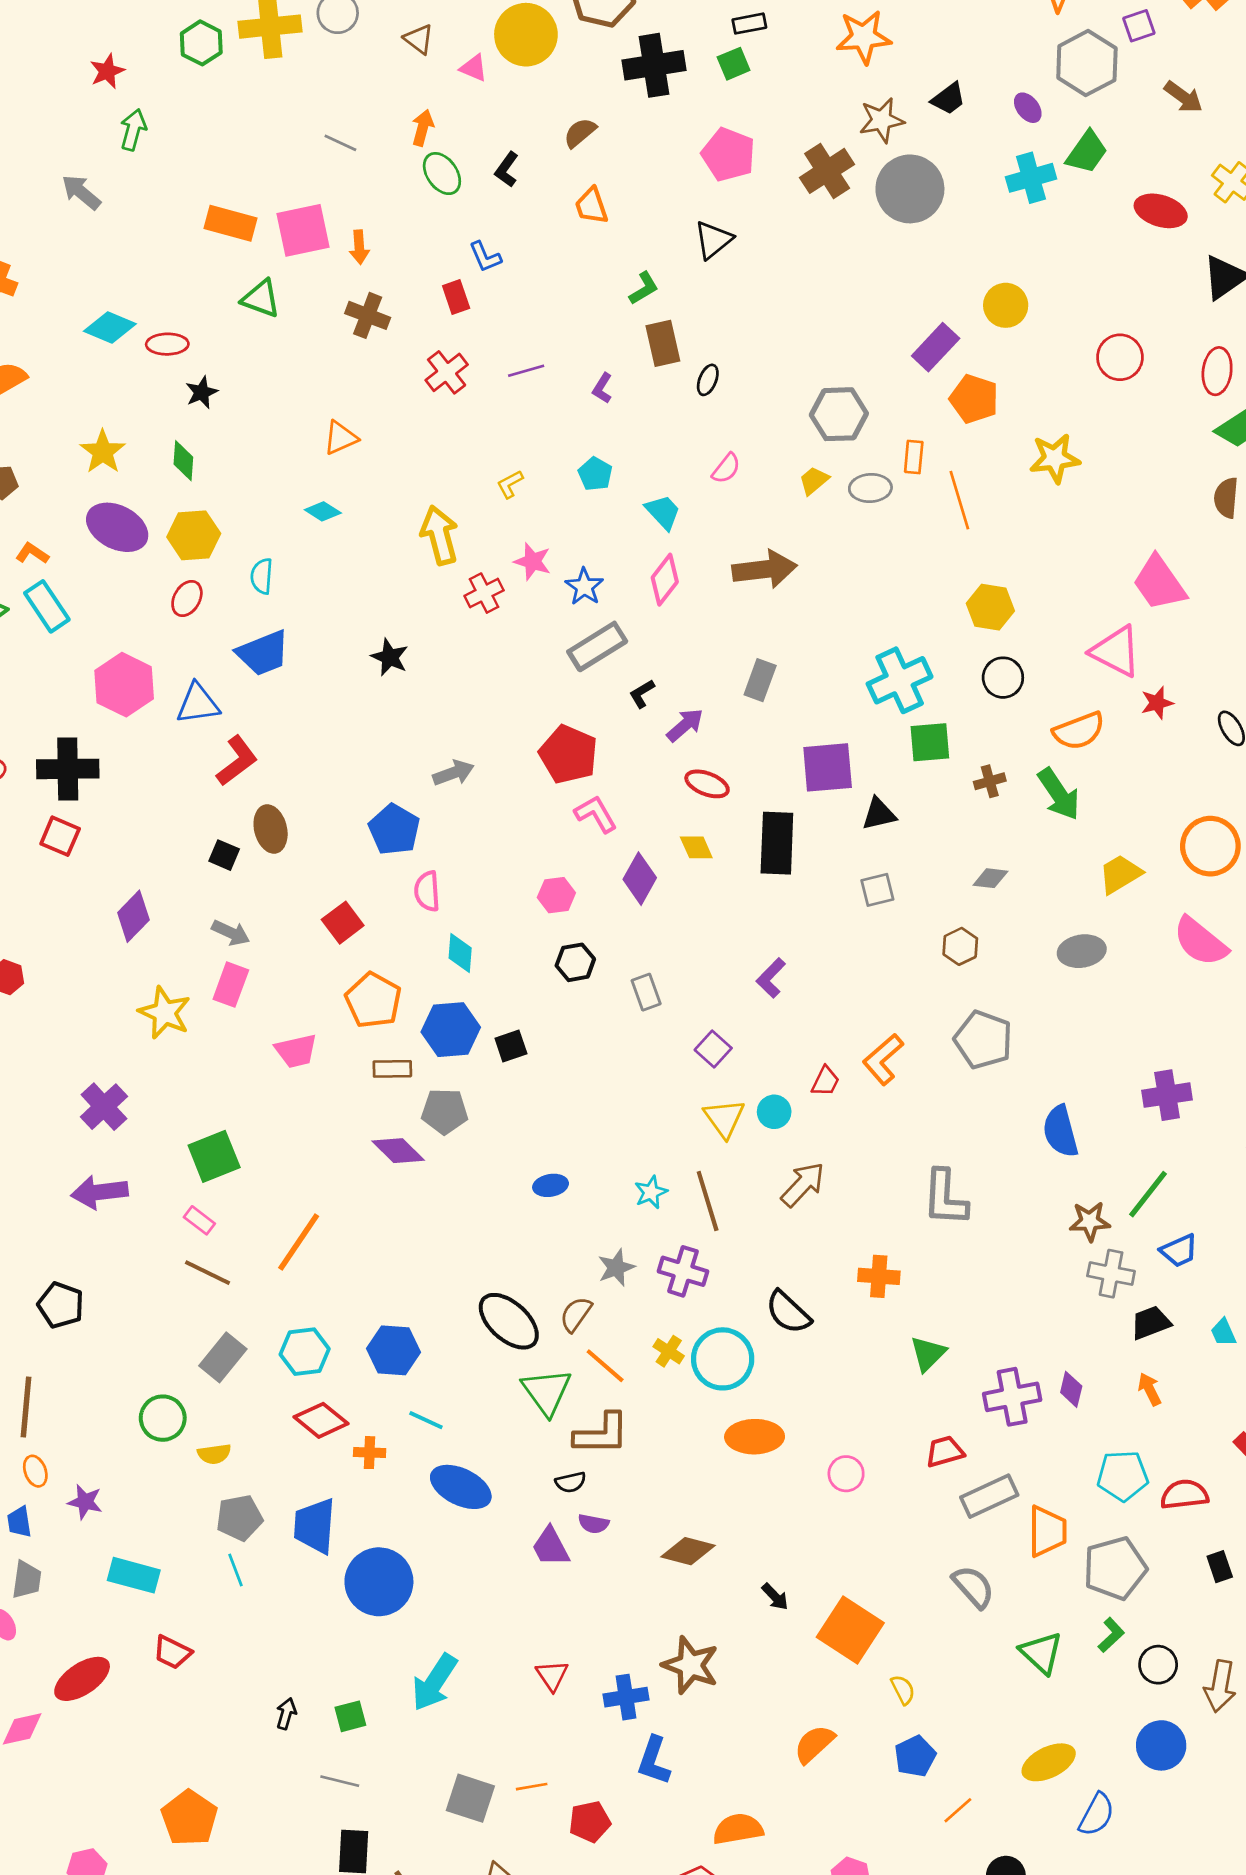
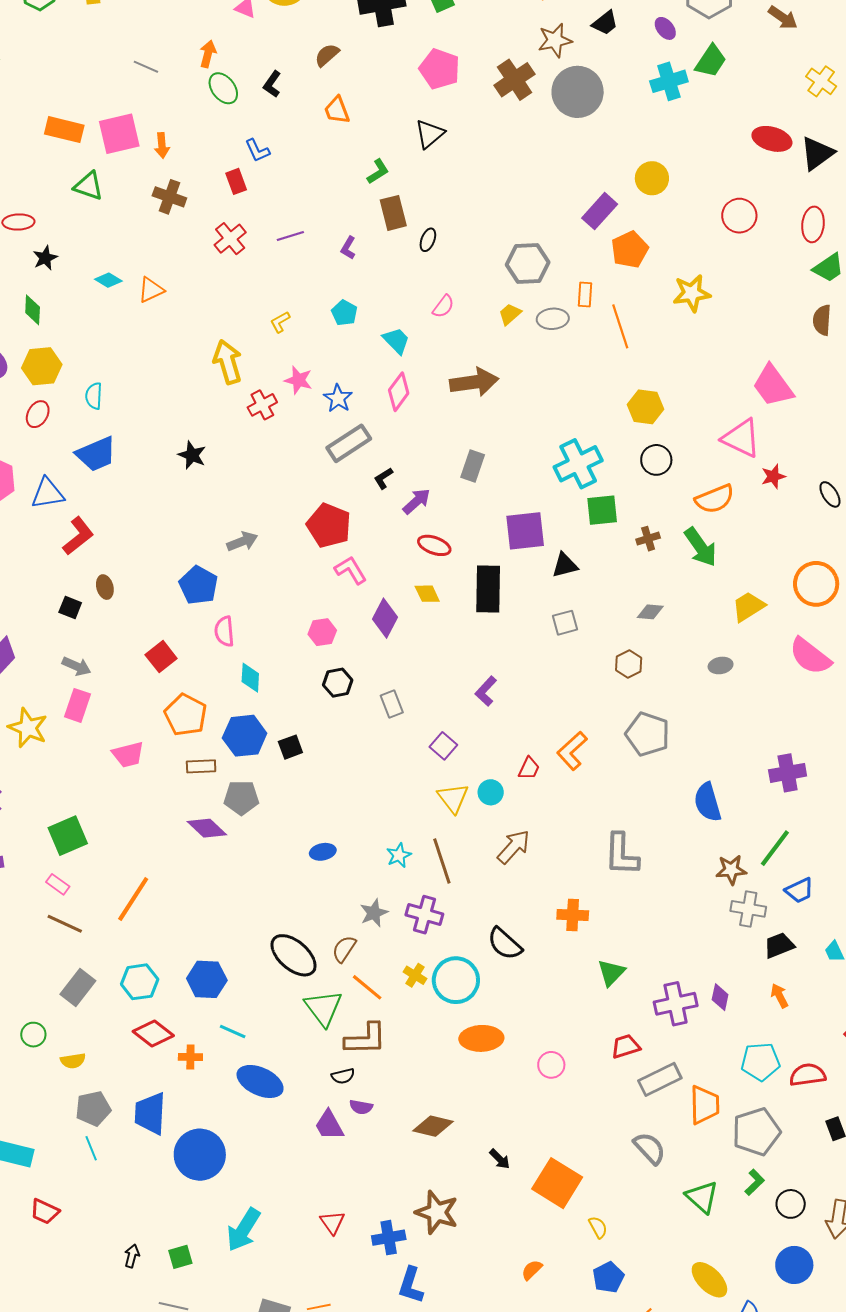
red ellipse: (1161, 211) -> (772, 139), moved
orange pentagon: (974, 399) -> (630, 250), turned 30
cyan diamond: (323, 511) -> (108, 280), moved
brown ellipse: (271, 829) -> (105, 587), size x0.7
gray ellipse: (1082, 951) -> (721, 665), size x0.7
green circle: (163, 1418) -> (33, 1035), size x0.7
orange semicircle: (814, 1744) -> (532, 1270), size x0.7
yellow ellipse: (1049, 1762) -> (709, 1280), turned 72

